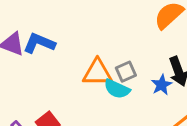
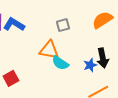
gray square: (126, 72) -> (63, 25), moved

